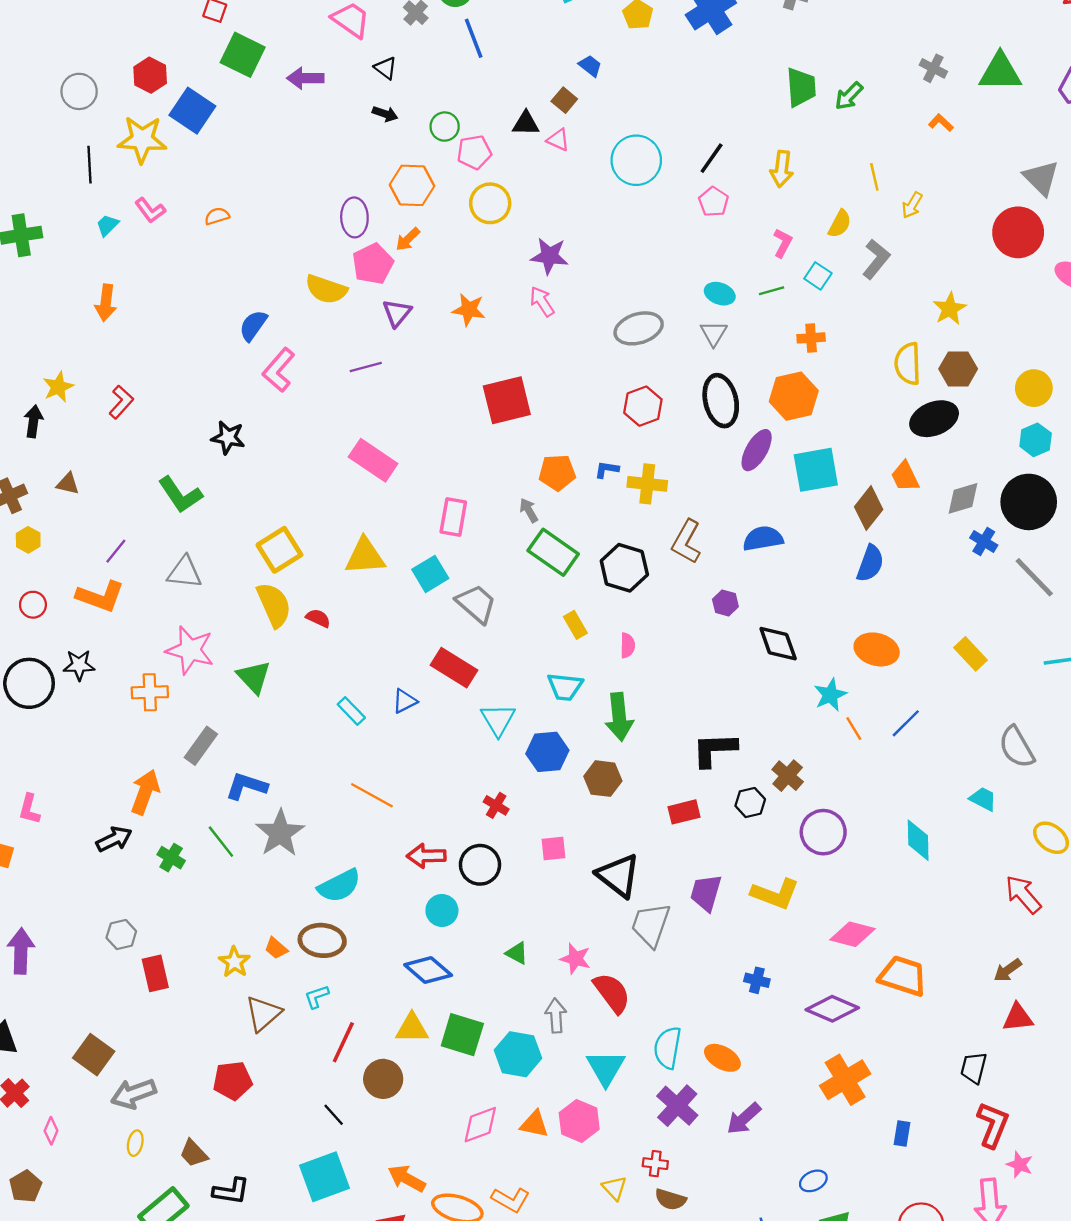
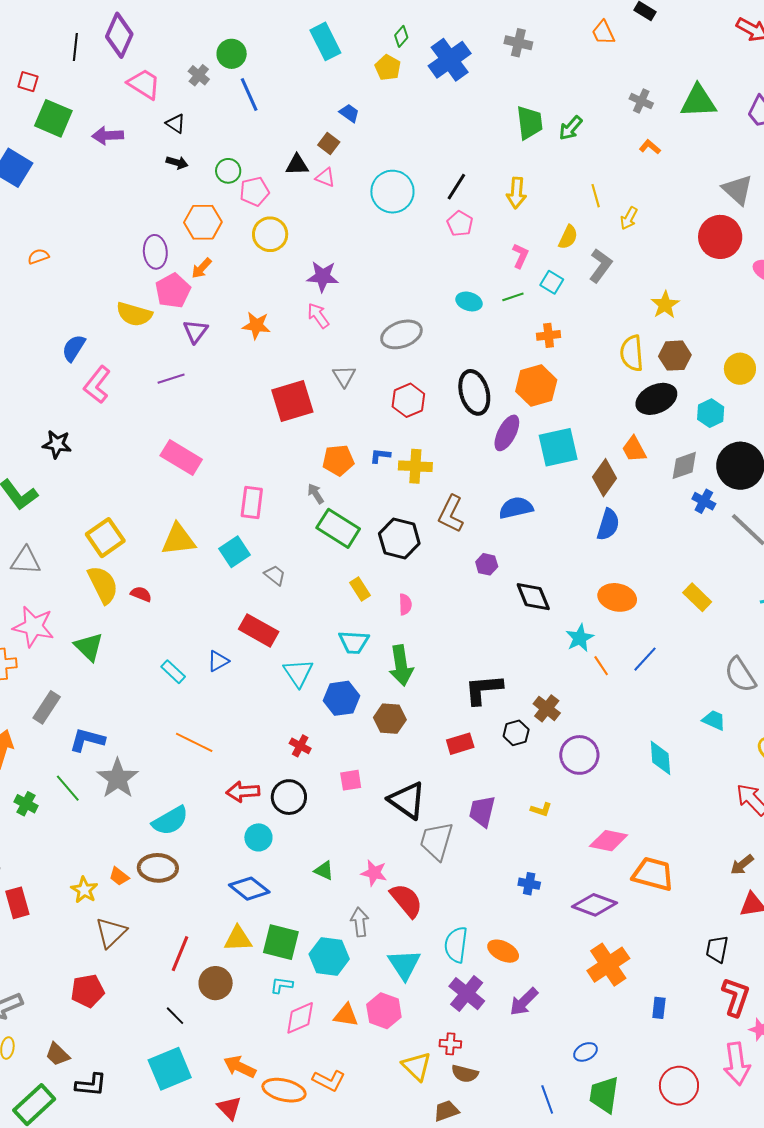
gray triangle: (714, 333) -> (344, 376), moved
cyan hexagon: (1036, 440) -> (711, 413), moved
gray trapezoid: (476, 604) -> (275, 575), size x0.6
yellow L-shape: (775, 894) -> (541, 810), size x0.5
cyan L-shape: (317, 997) -> (282, 985), moved, turned 30
yellow triangle: (614, 1188) -> (417, 1066), size x1.4

